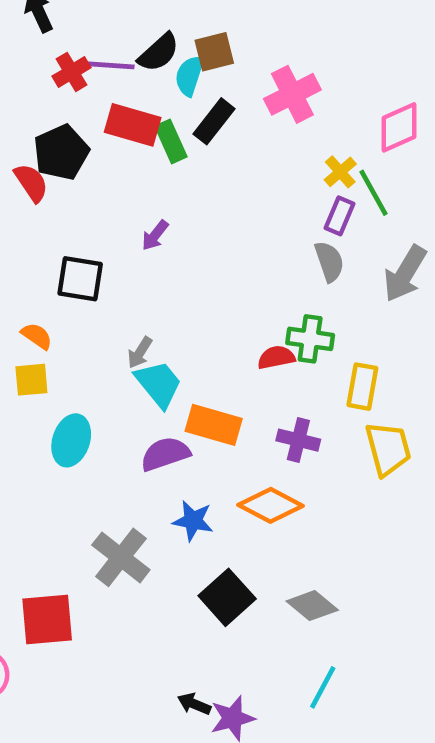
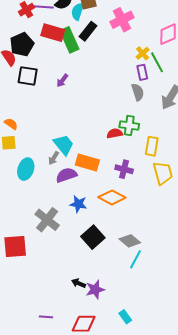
green rectangle: (171, 141) -> (69, 40), size x1.4
purple rectangle: (339, 216) -> (142, 72), turned -35
black square: (80, 279) -> (28, 76), moved
gray arrow: (140, 352) -> (54, 158), moved
cyan line: (323, 687) -> (135, 259), moved

